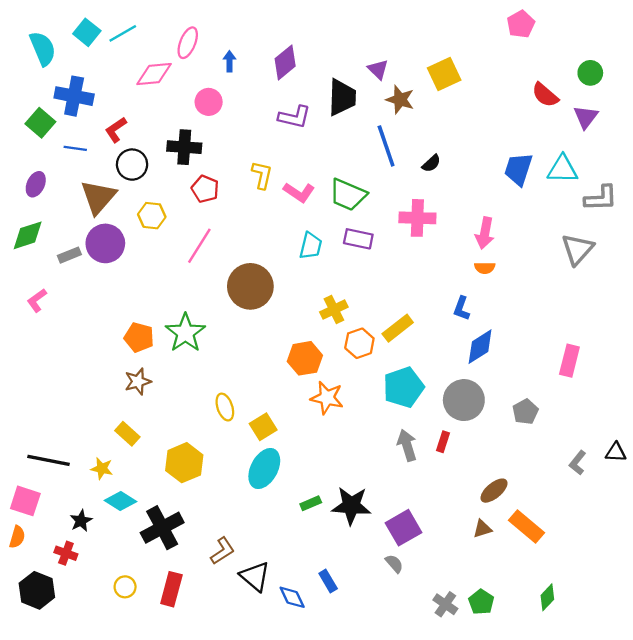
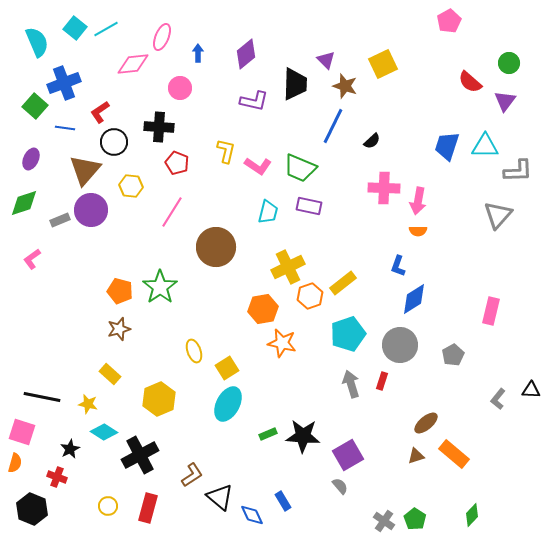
blue cross: (74, 96) -> (64, 83), turned -32
blue line: (386, 146) -> (333, 126), turned 45
pink cross: (417, 218) -> (384, 188), moved
yellow cross: (334, 310) -> (288, 267), size x1.4

